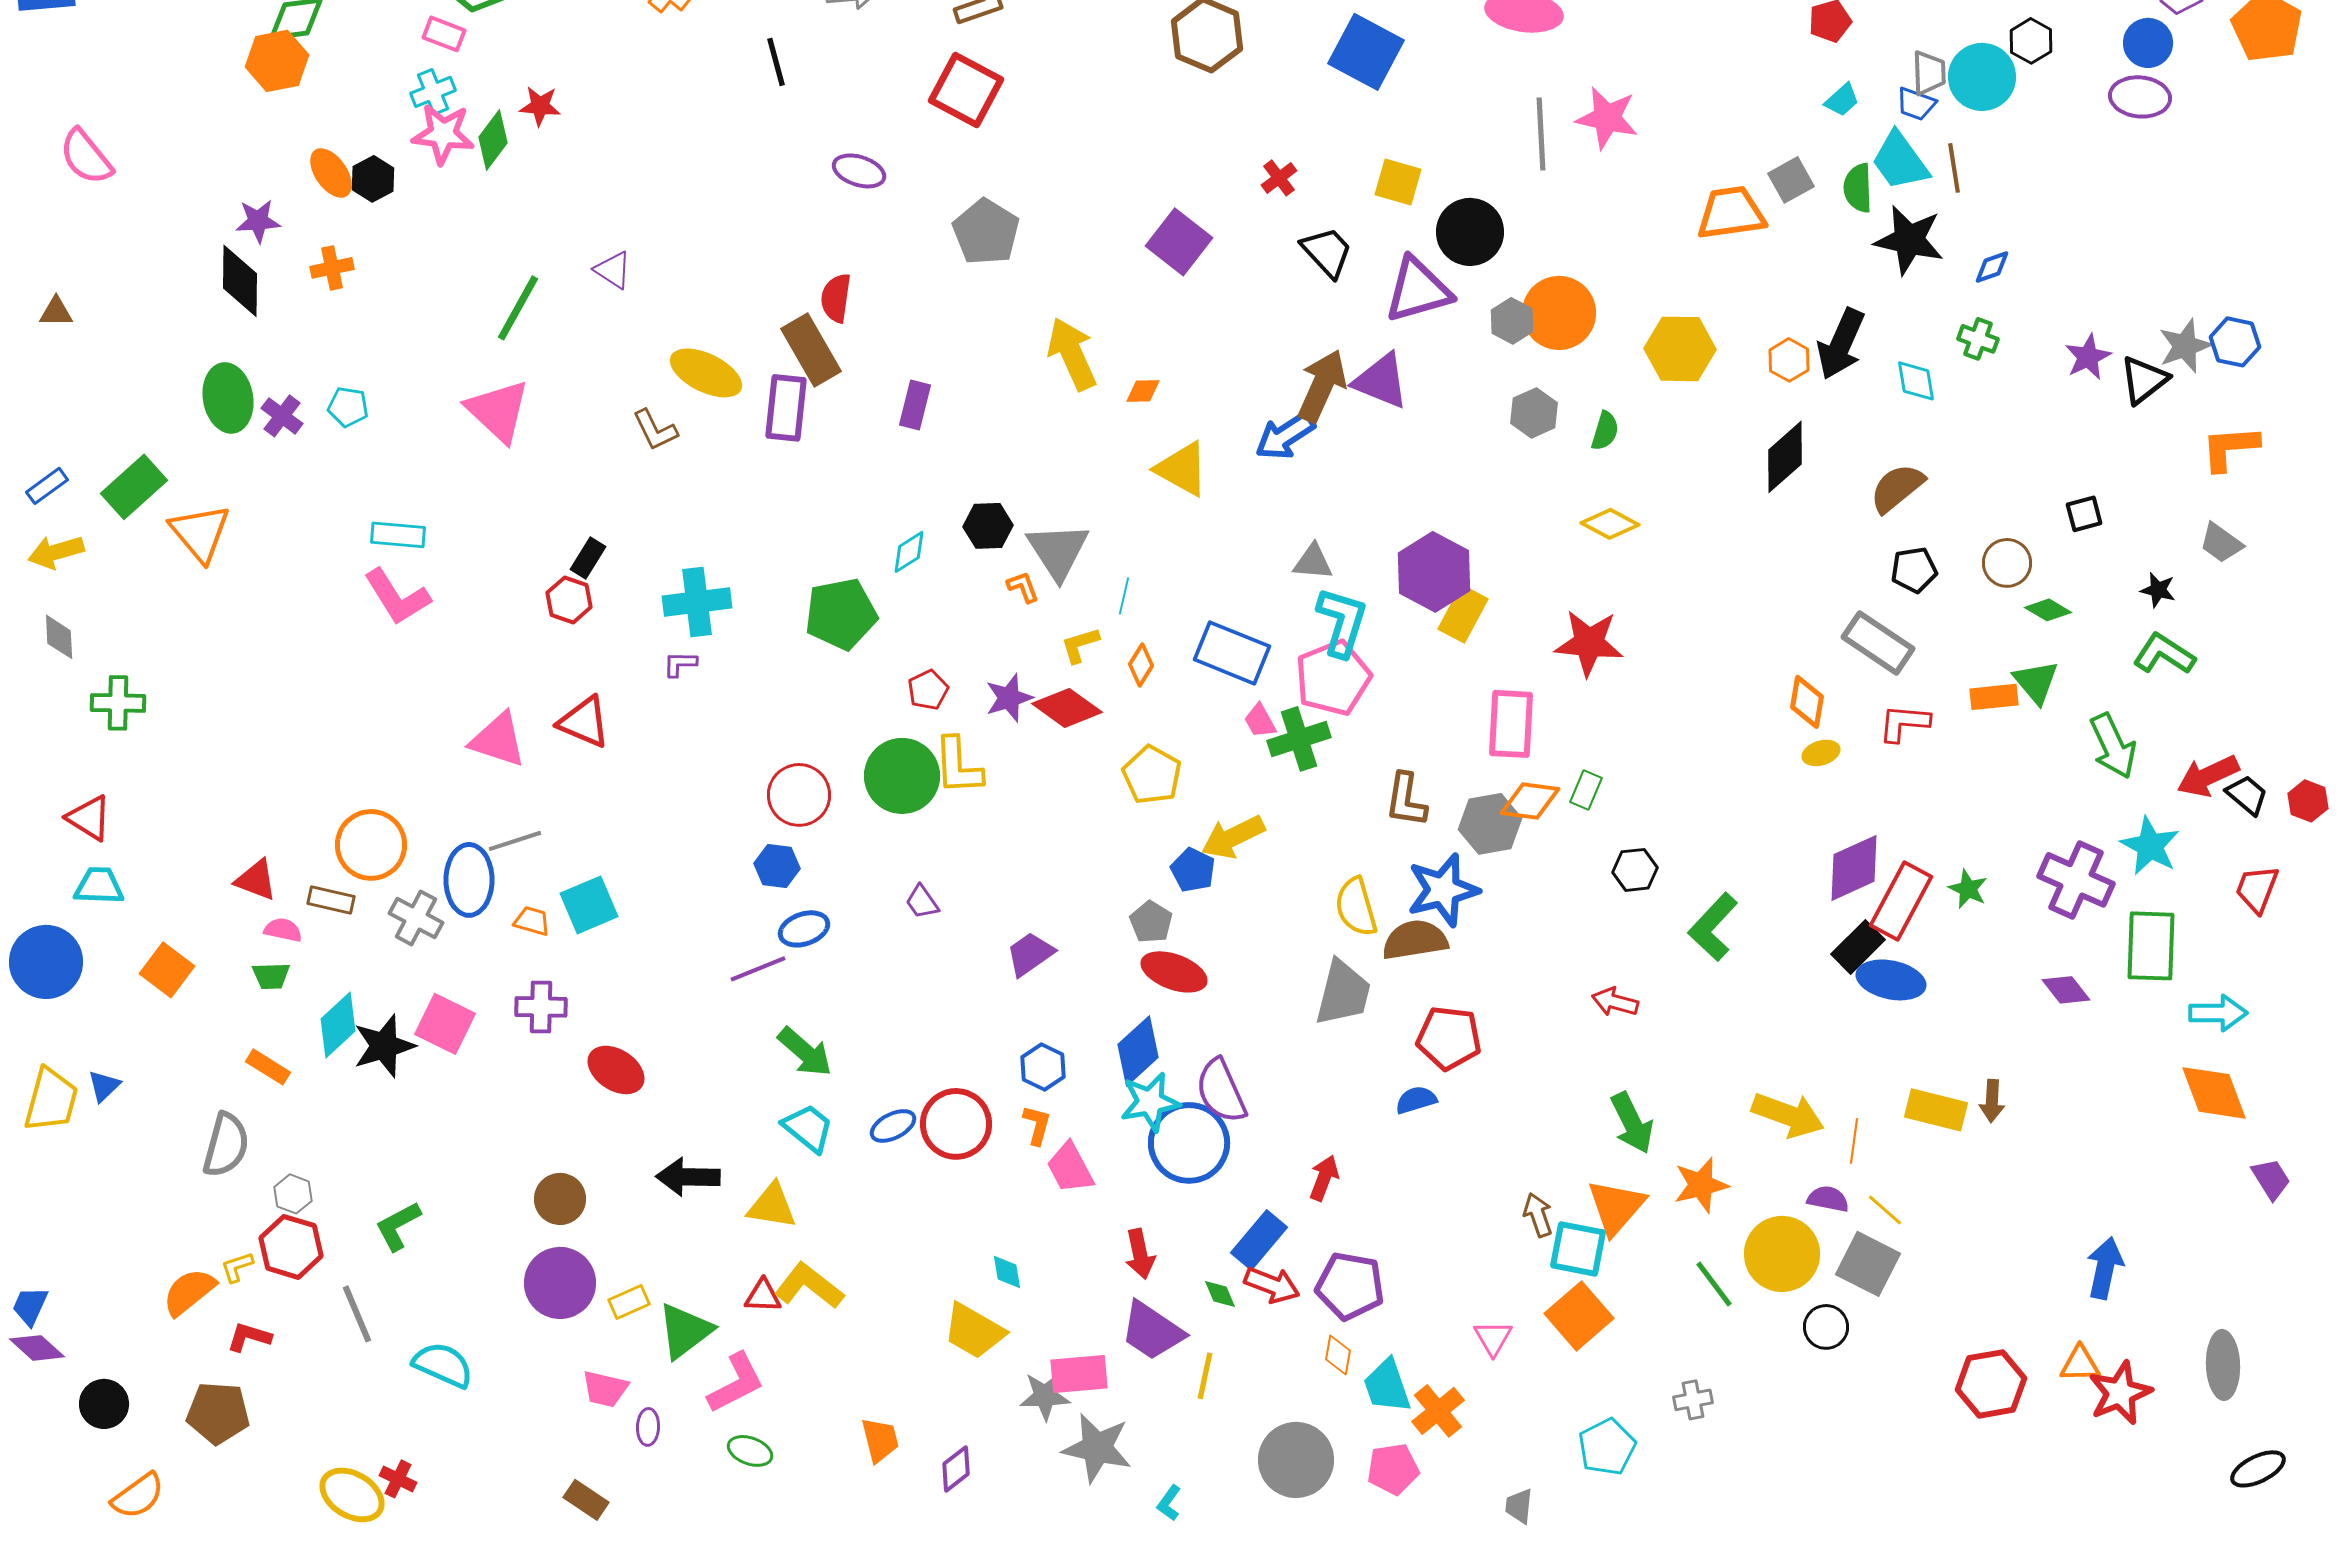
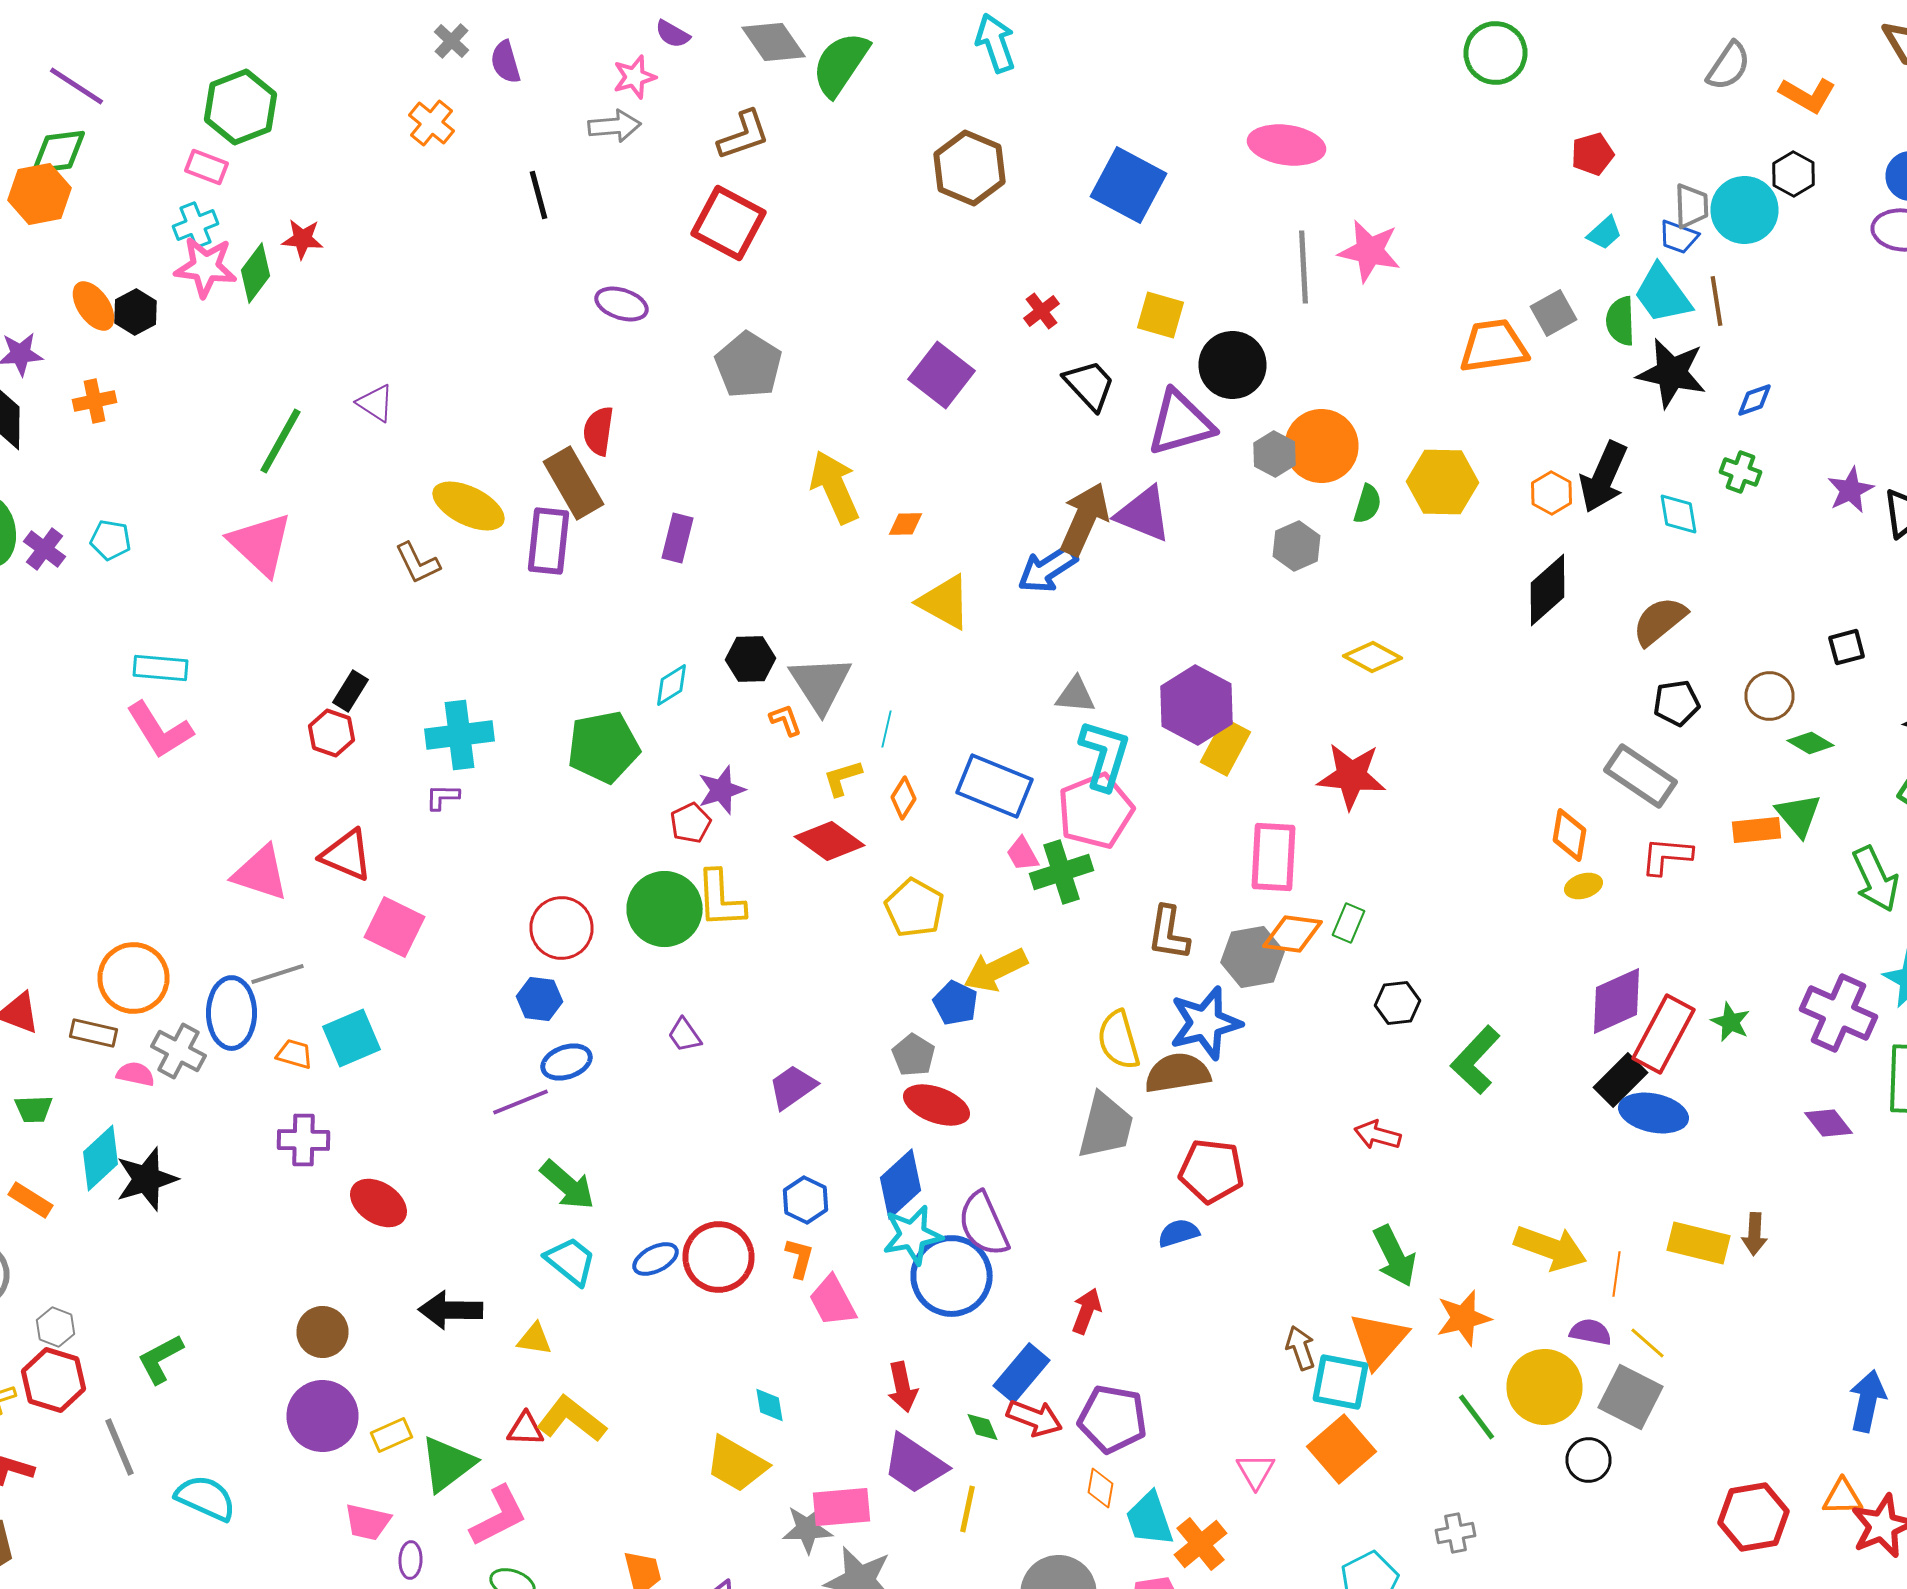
green semicircle: (1605, 431) -> (1368, 504), moved
purple star: (1009, 698) -> (722, 790), moved
pink semicircle: (283, 930) -> (136, 1074), moved
pink square: (445, 1024) -> (394, 927), moved
yellow triangle: (772, 1206) -> (534, 1339), size x0.7

